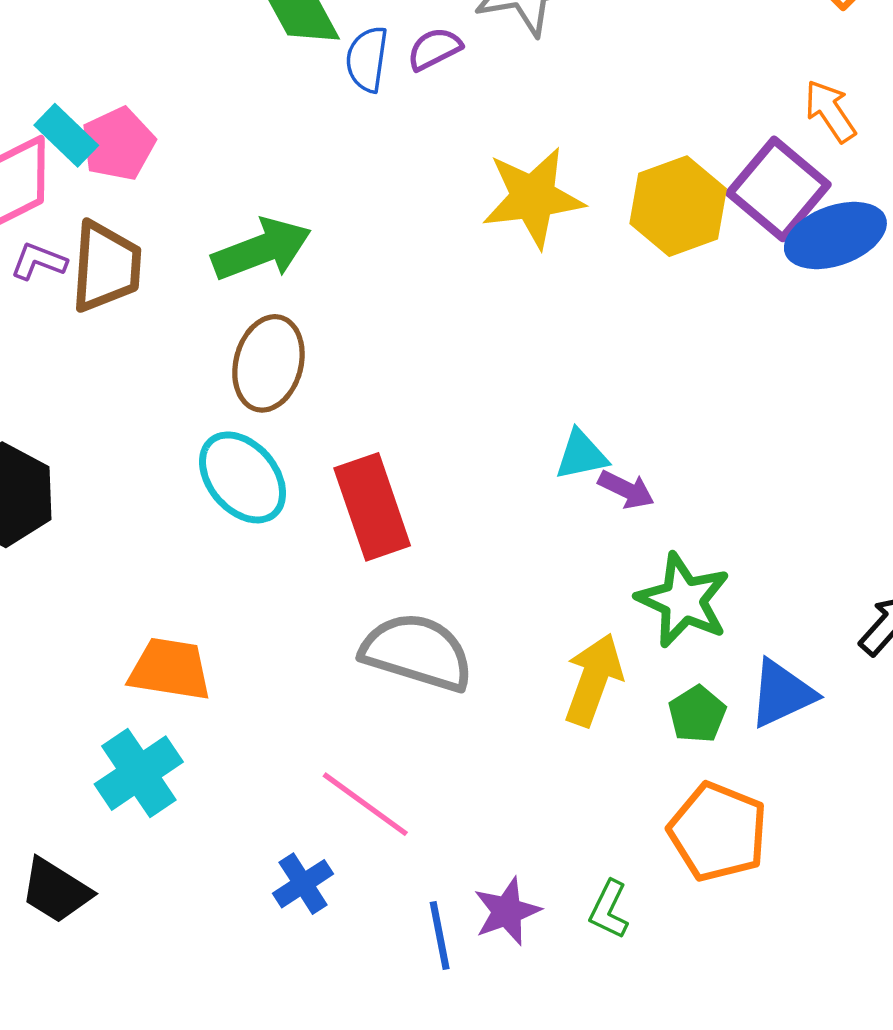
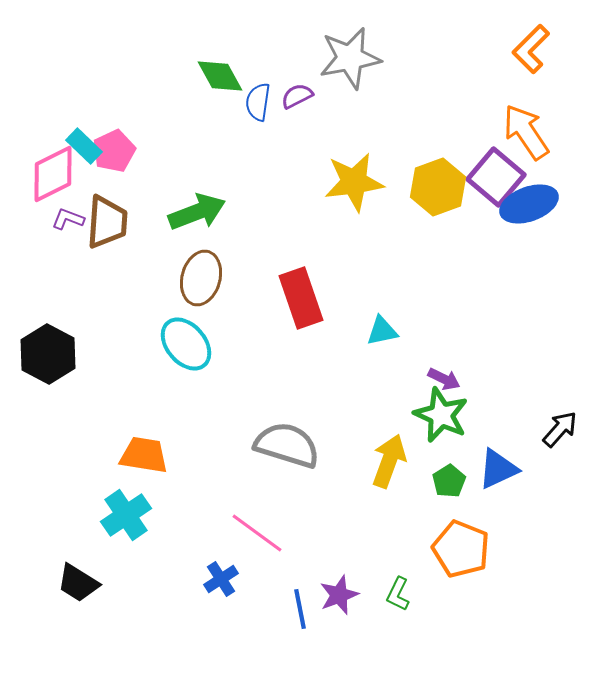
orange arrow: (830, 111) -> (526, 132), size x1.5
purple arrow: (626, 490) -> (444, 379), moved
red rectangle: (372, 507) -> (301, 298), moved

